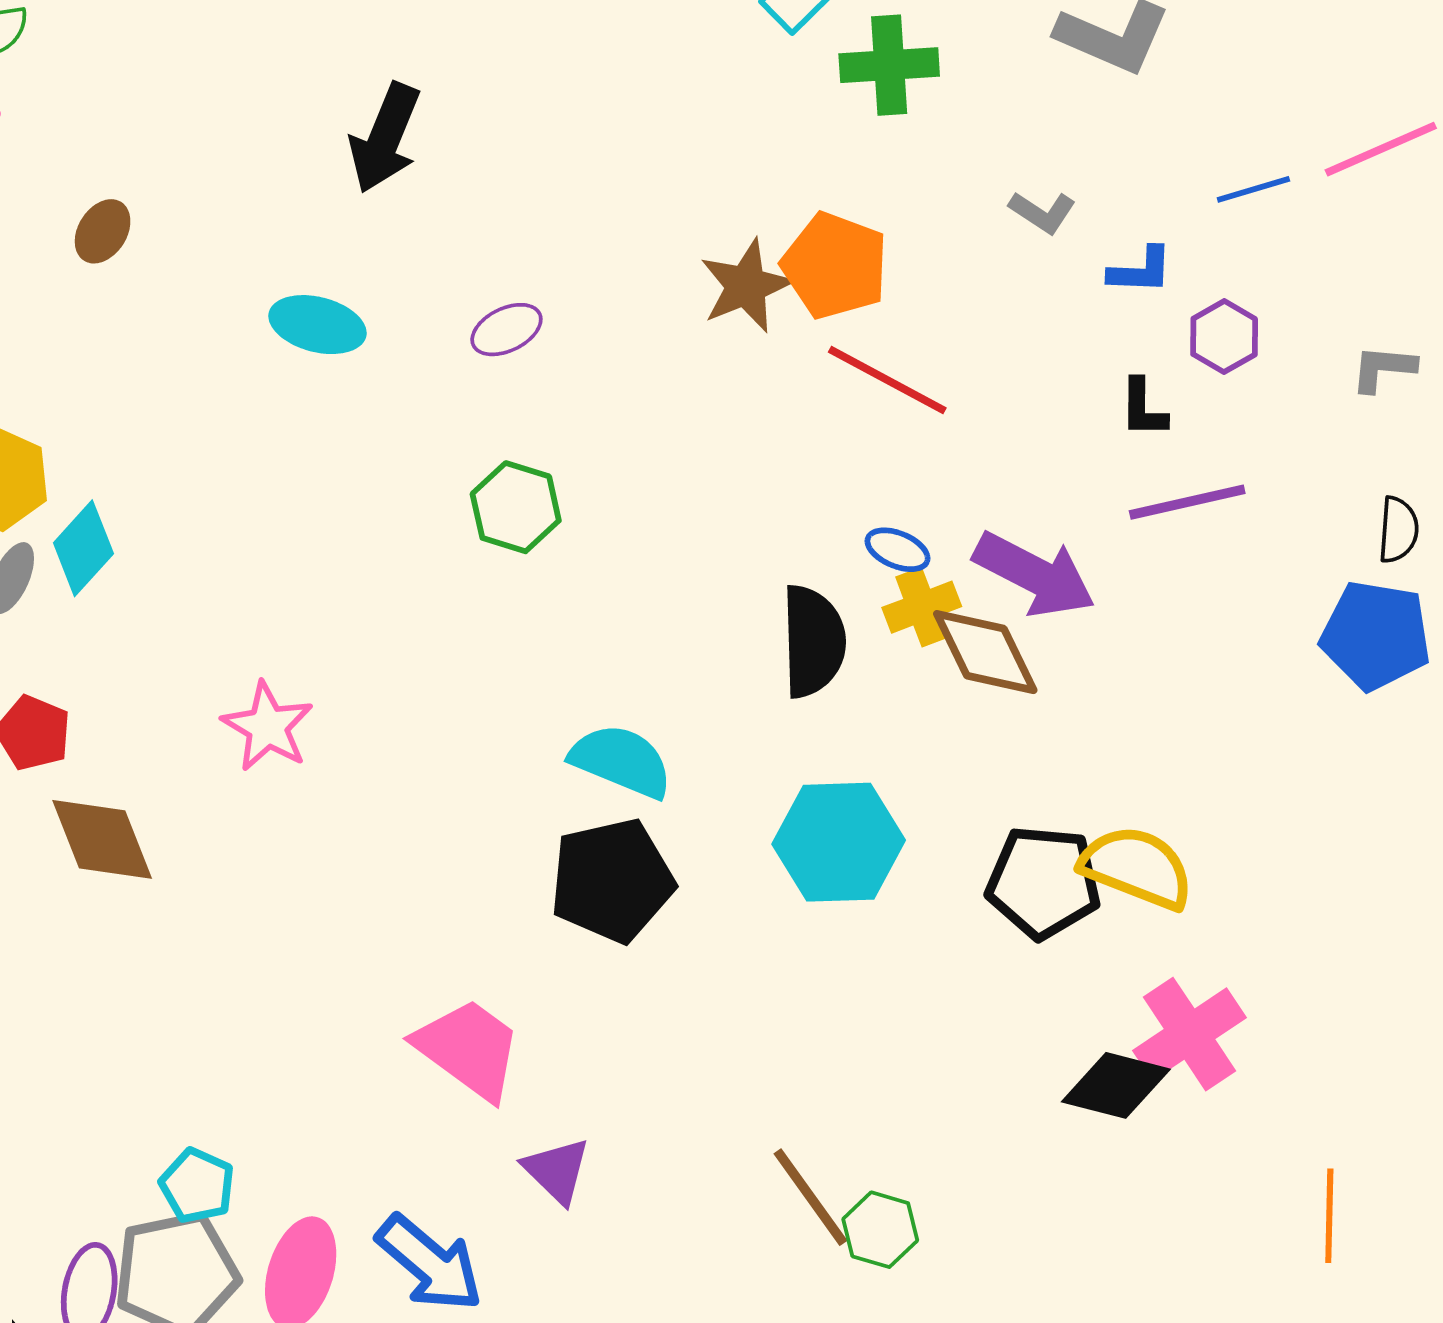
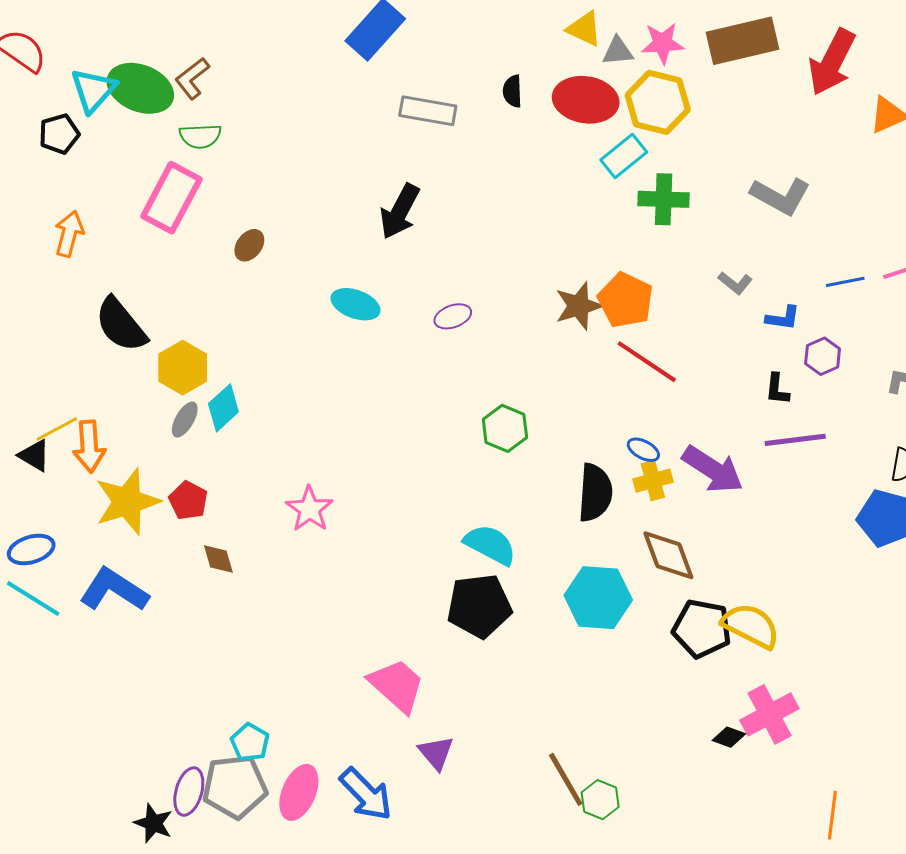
green hexagon: (516, 507) -> (505, 428), moved
brown diamond: (985, 652) -> (668, 555), moved
brown diamond: (102, 839) -> (218, 559), size x0.6
black diamond: (1116, 1085) -> (729, 737), size x0.6

